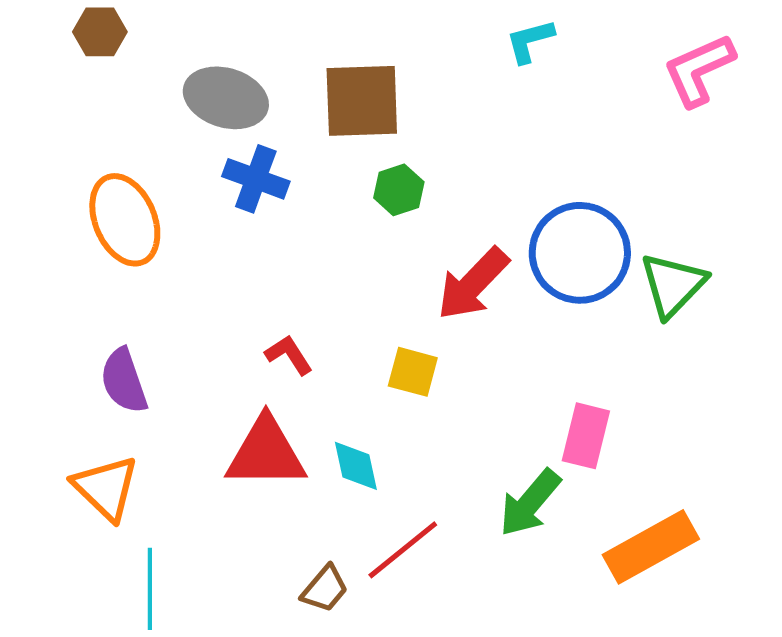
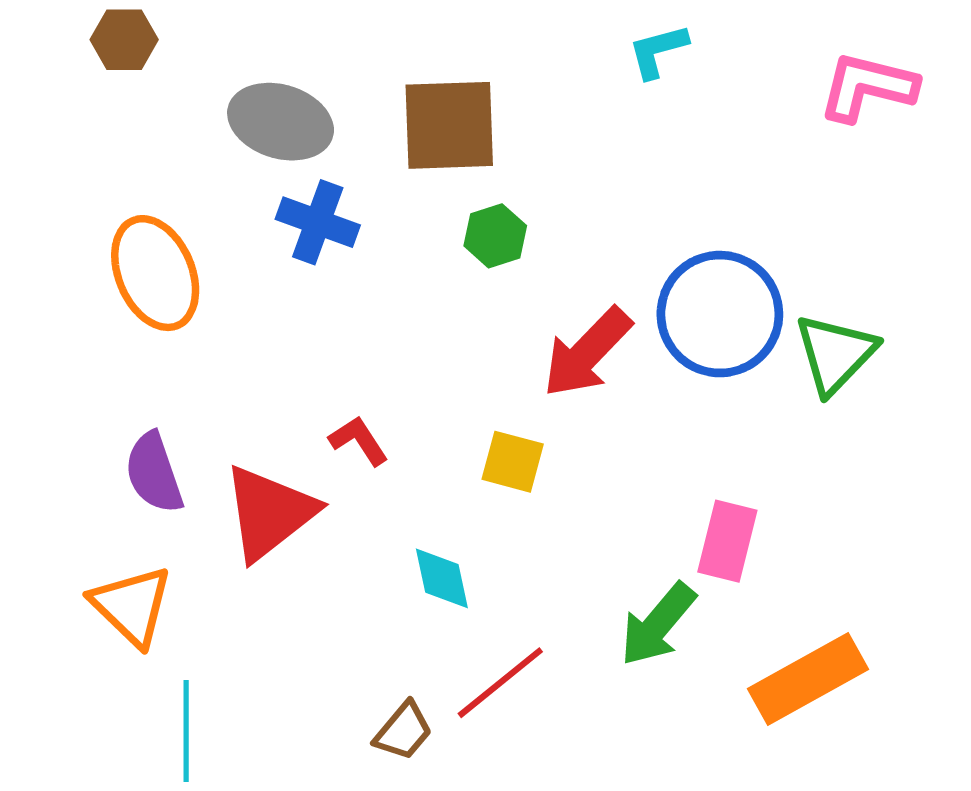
pink L-shape: (699, 70) -> (868, 87), turned 38
red triangle: (266, 453) -> (269, 513), moved, turned -38

